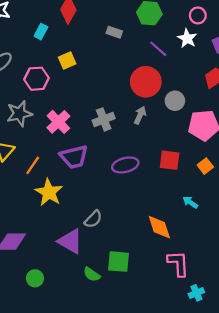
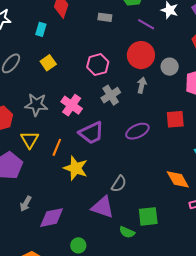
yellow square: (67, 60) -> (48, 63), moved
pink hexagon: (37, 79) -> (98, 65), moved
gray star: (19, 114) -> (36, 105), turned 30

